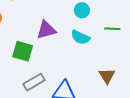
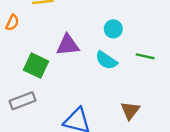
gray rectangle: (34, 82) -> (22, 101), moved

